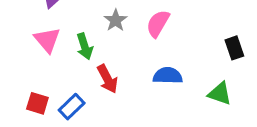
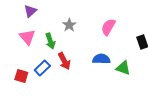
pink semicircle: (158, 24) -> (108, 27), moved
green triangle: (220, 94) -> (123, 68), moved
blue rectangle: (72, 107) -> (42, 68), moved

